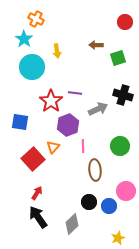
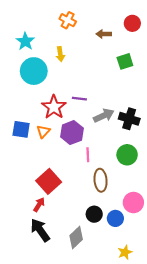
orange cross: (36, 19) -> (68, 20), moved
brown arrow: (96, 45) -> (104, 34), moved
black cross: (123, 95) -> (129, 119), moved
orange triangle: (53, 147) -> (43, 131), moved
red square: (33, 159) -> (49, 181), moved

